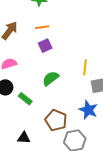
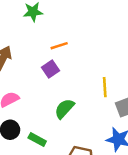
orange line: (42, 27) -> (59, 46), moved

